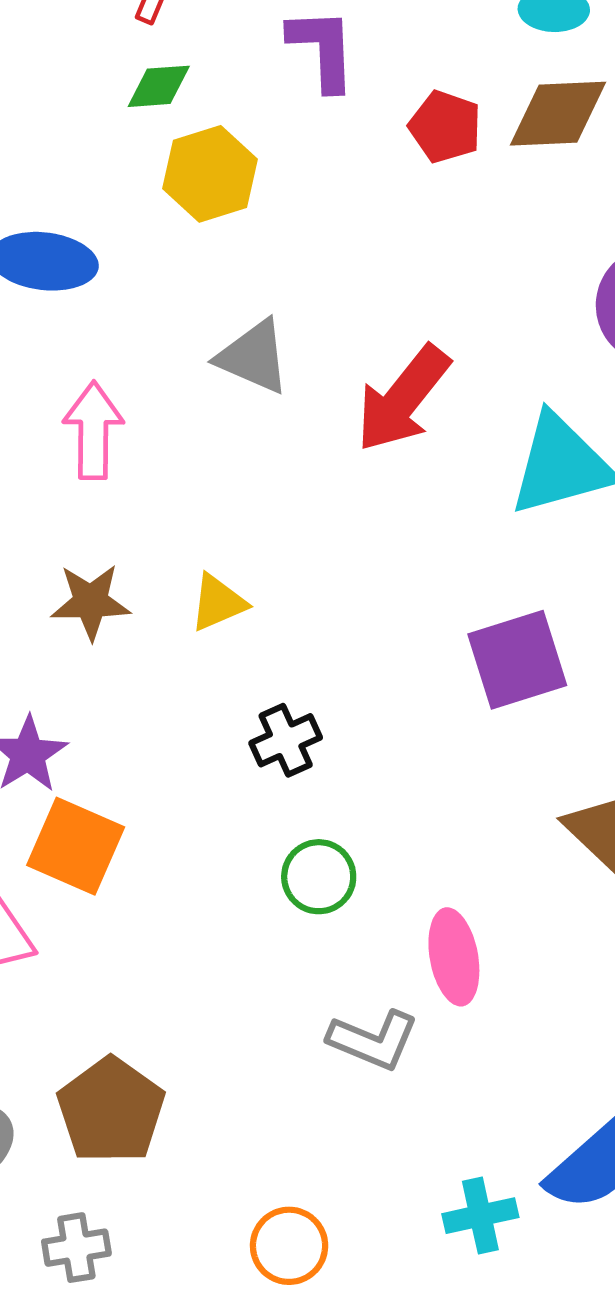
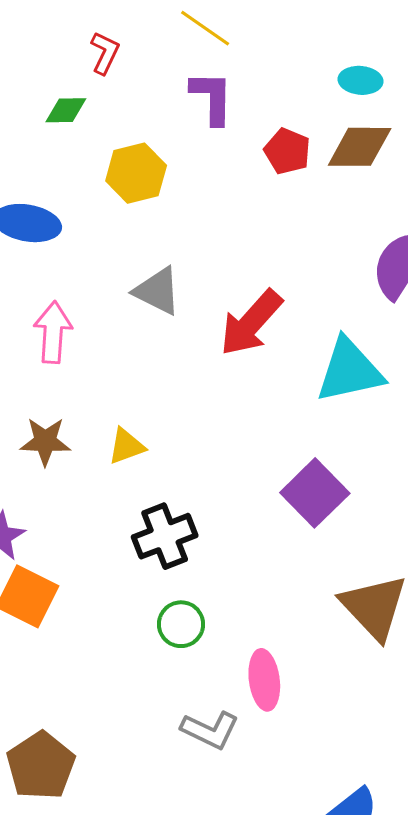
green diamond: (159, 86) -> (66, 110), moved
purple square: (517, 660) -> (315, 493), turned -30
black cross: (286, 740) -> (165, 536), size x1.4

